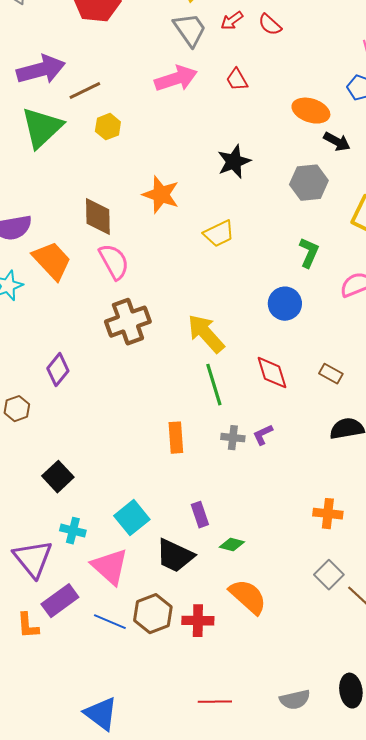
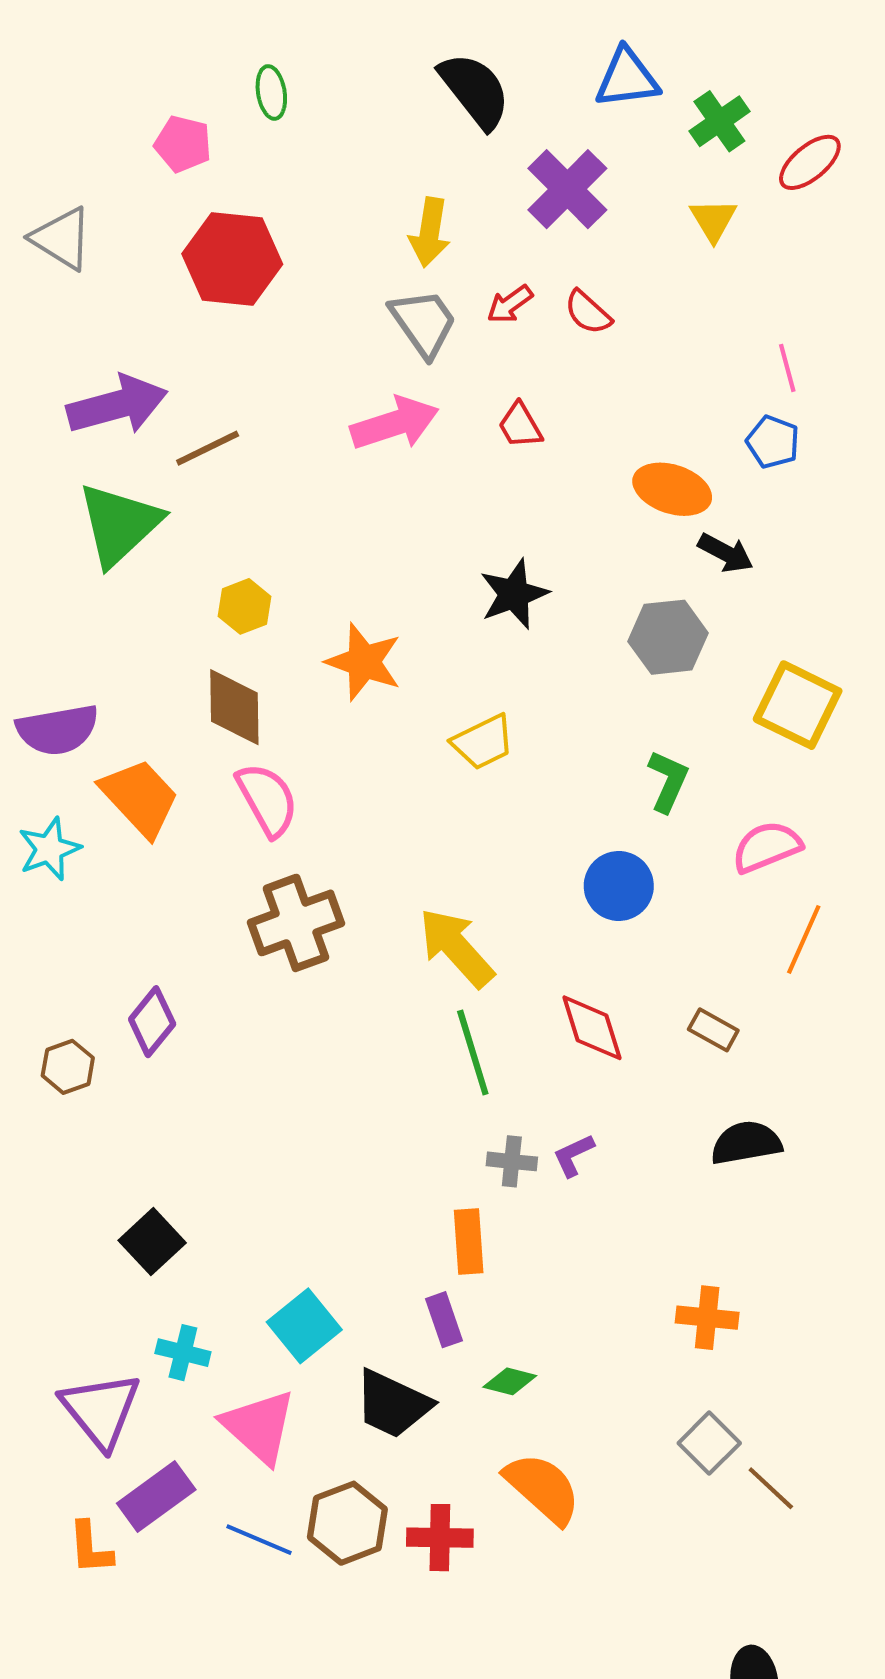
yellow hexagon: (108, 127) -> (245, 606), moved
brown hexagon: (17, 409) -> (68, 1067), moved
orange rectangle: (176, 438) -> (469, 1242), moved

